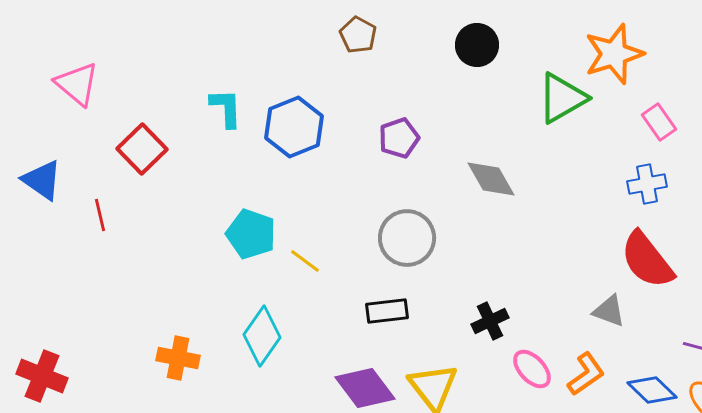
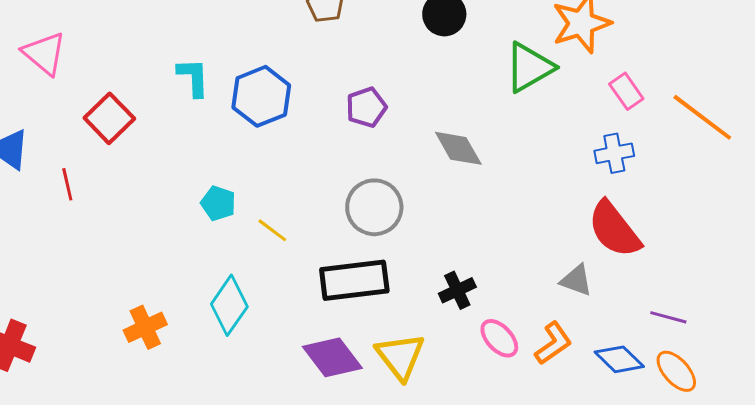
cyan pentagon: (251, 234) -> (218, 203), size x0.7
black rectangle: (387, 311) -> (354, 280), size x1.6
orange cross: (178, 358) -> (145, 327), turned -36

